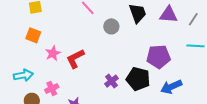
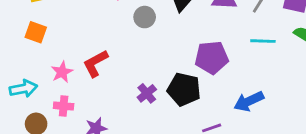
pink star: (53, 53) -> (62, 72), moved
blue arrow: (171, 87) -> (249, 101), moved
pink cross: (52, 89) -> (64, 106), turned 32

